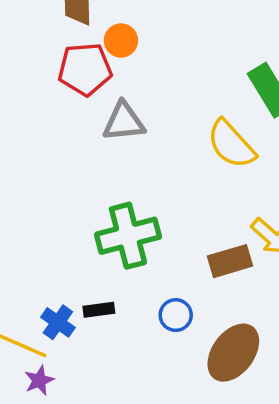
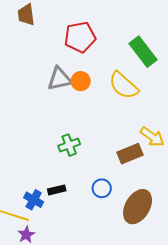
orange circle: (121, 40) -> (81, 81), moved
red pentagon: (85, 69) -> (80, 37), moved
green cross: (128, 236) -> (69, 145), size x0.6

